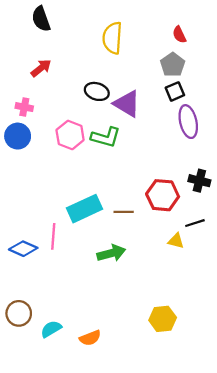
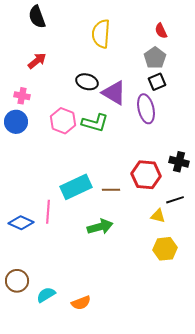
purple ellipse: (188, 122) -> (146, 109), moved
yellow hexagon: (163, 319) -> (165, 249), moved

